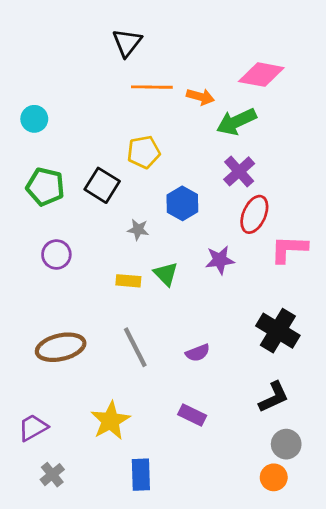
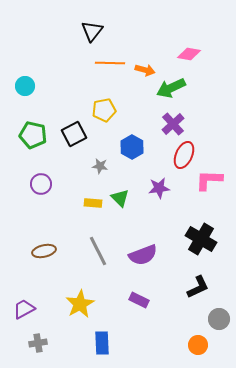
pink diamond: (261, 75) -> (189, 54), size x0.7
black square: (102, 185) -> (74, 134), turned 30
brown ellipse: (61, 347) -> (44, 251), size x0.7
purple semicircle: (198, 353) -> (143, 255), size x1.6
gray circle: (286, 444) -> (219, 319), moved
gray cross: (52, 475) -> (38, 343), turned 30

